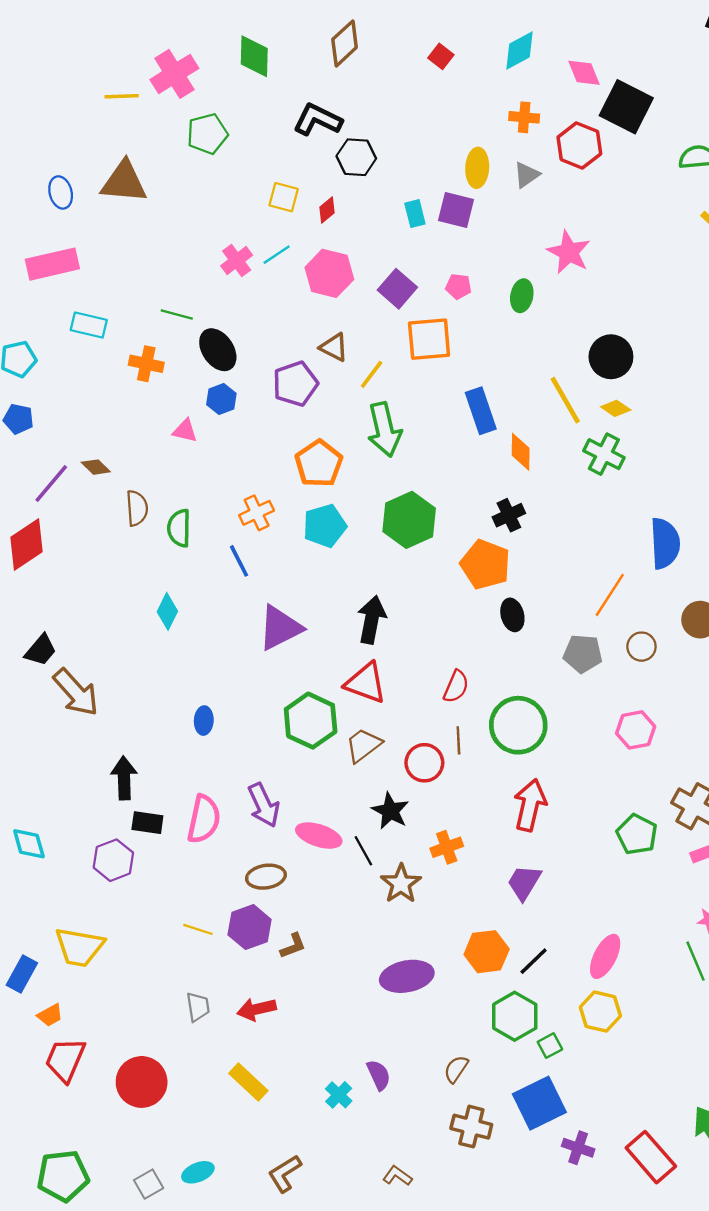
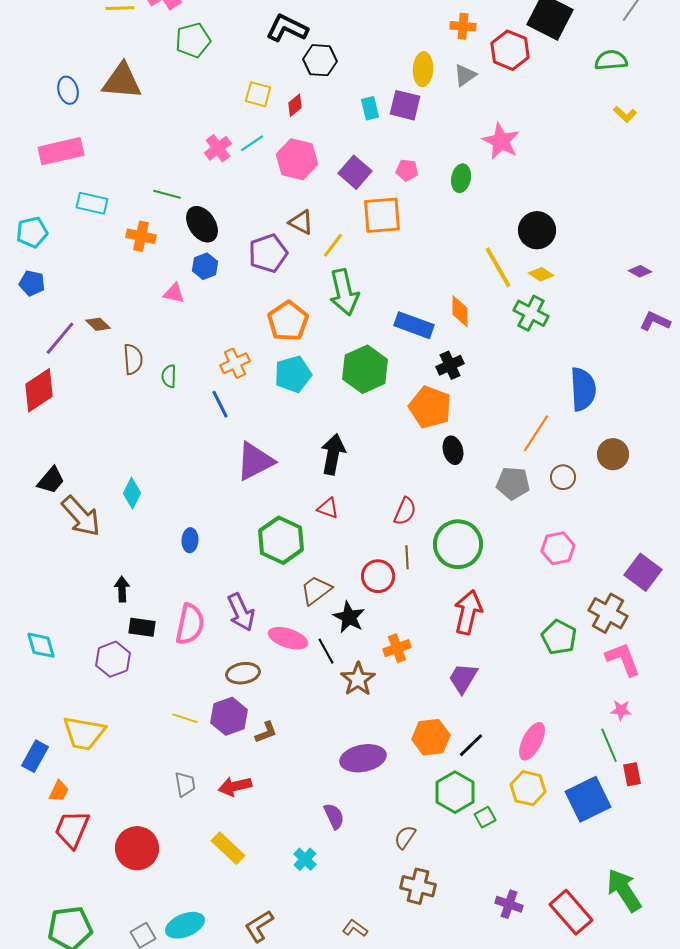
blue rectangle: (481, 411) -> (414, 325), moved, turned -51
green semicircle: (179, 528) -> (169, 376), size x0.7
cyan diamond: (167, 611) -> (132, 493), moved
red triangle: (366, 683) -> (328, 508), size x0.6
brown trapezoid: (363, 745) -> (316, 590), moved
black arrow: (124, 778) -> (122, 589), size x0.7
orange trapezoid: (50, 1015) -> (59, 791), turned -35
purple semicircle: (379, 1075) -> (334, 816), moved
blue square: (539, 1103) -> (588, 799), moved
cyan ellipse: (198, 1172) -> (185, 925), size x1.4

